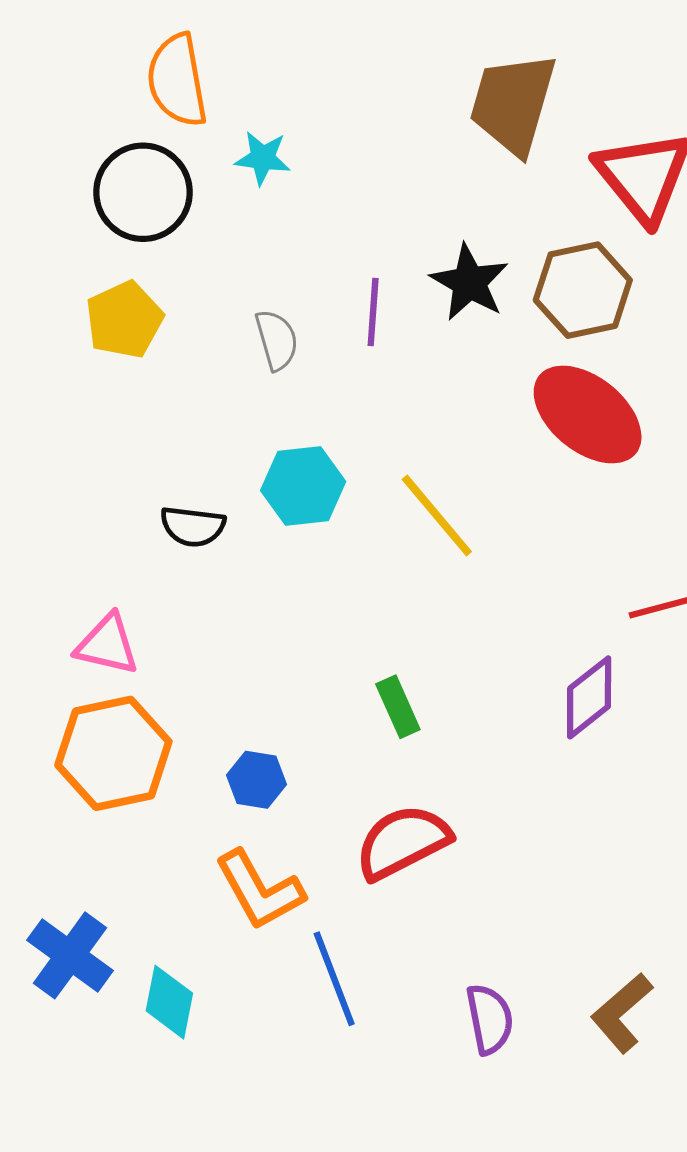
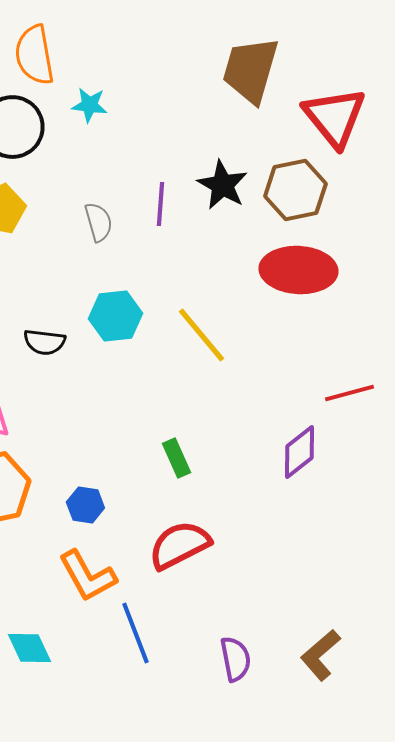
red ellipse: (588, 415) -> (298, 270), turned -36
cyan diamond: (169, 1002) -> (29, 648), turned -36

